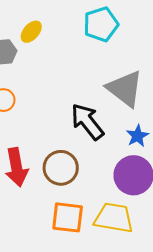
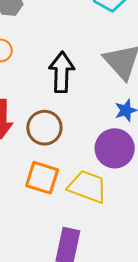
black arrow: (87, 122) -> (62, 72), moved, turned 30

